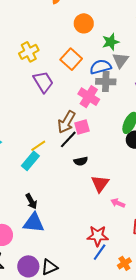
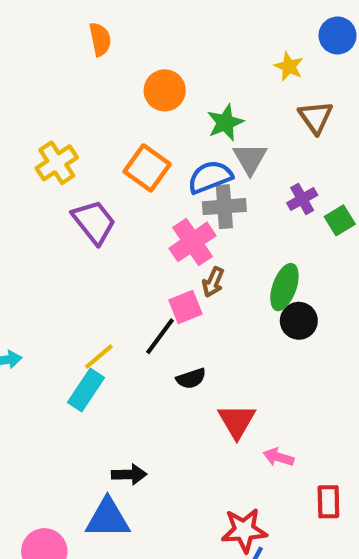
pink cross: (89, 97) -> (192, 242), turned 30
brown arrow: (66, 122) -> (213, 282), moved, size x0.6
black arrow: (31, 201) -> (129, 474), moved, turned -56

